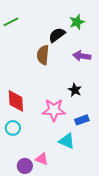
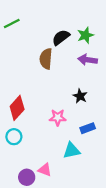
green star: (77, 22) -> (85, 35), moved
red diamond: (16, 101) -> (17, 108), turned 45
pink star: (54, 110) -> (58, 117), size x0.7
cyan triangle: (67, 141) -> (72, 151), turned -36

